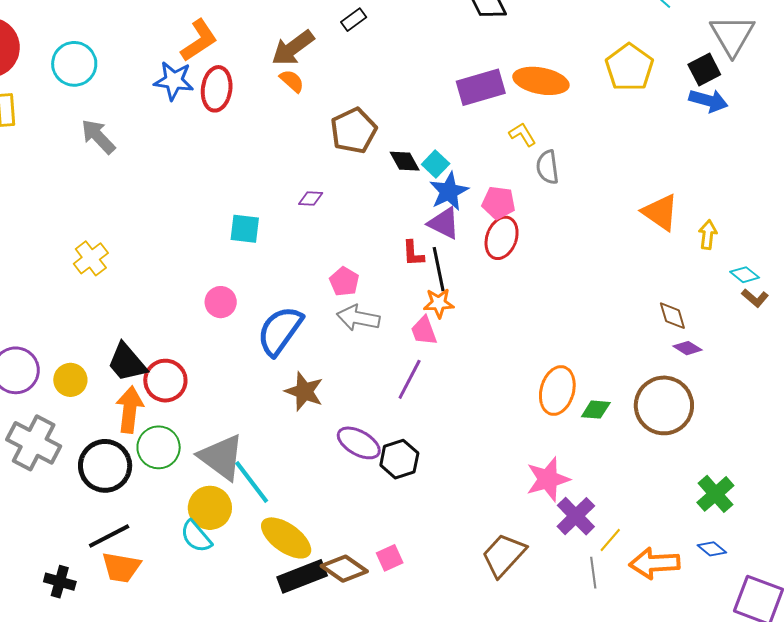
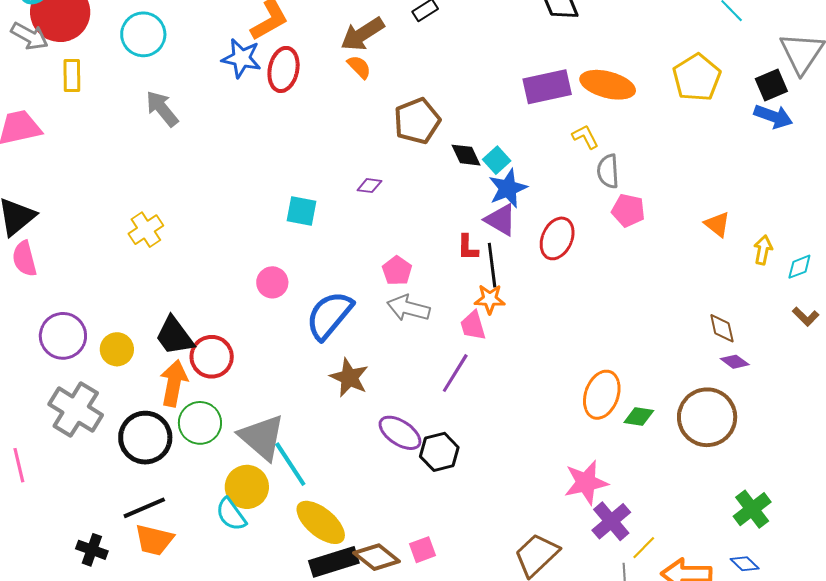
pink pentagon: (499, 203) -> (628, 210), moved
orange triangle: (660, 212) -> (717, 224), size x0.7
cyan diamond: (745, 275) -> (799, 267), moved, turned -64

